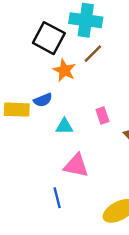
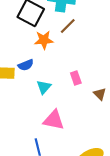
orange star: (64, 70) -> (44, 40), turned -30
cyan triangle: (64, 126) -> (44, 87), turned -49

